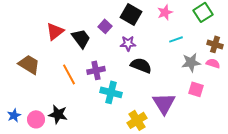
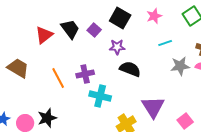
black trapezoid: (81, 38) -> (70, 29), moved
pink square: (196, 89) -> (185, 121), moved, turned 35
black star: (58, 114) -> (47, 118), turned -30

